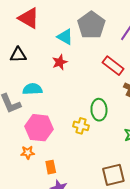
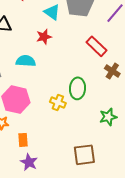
cyan semicircle: (32, 89) -> (26, 61), moved

